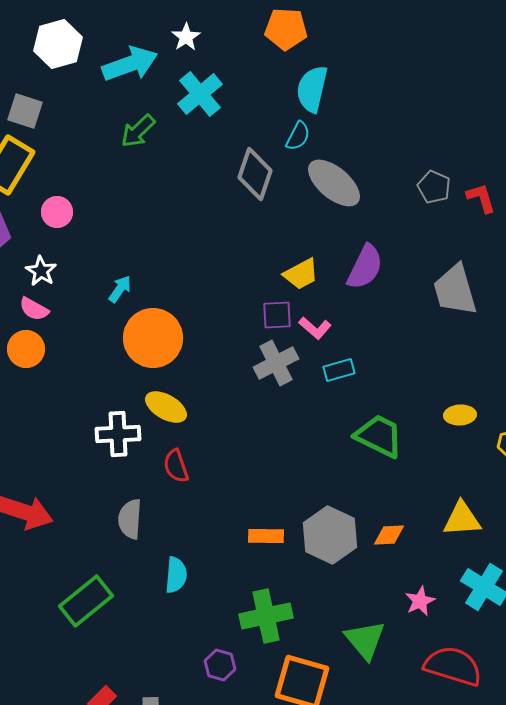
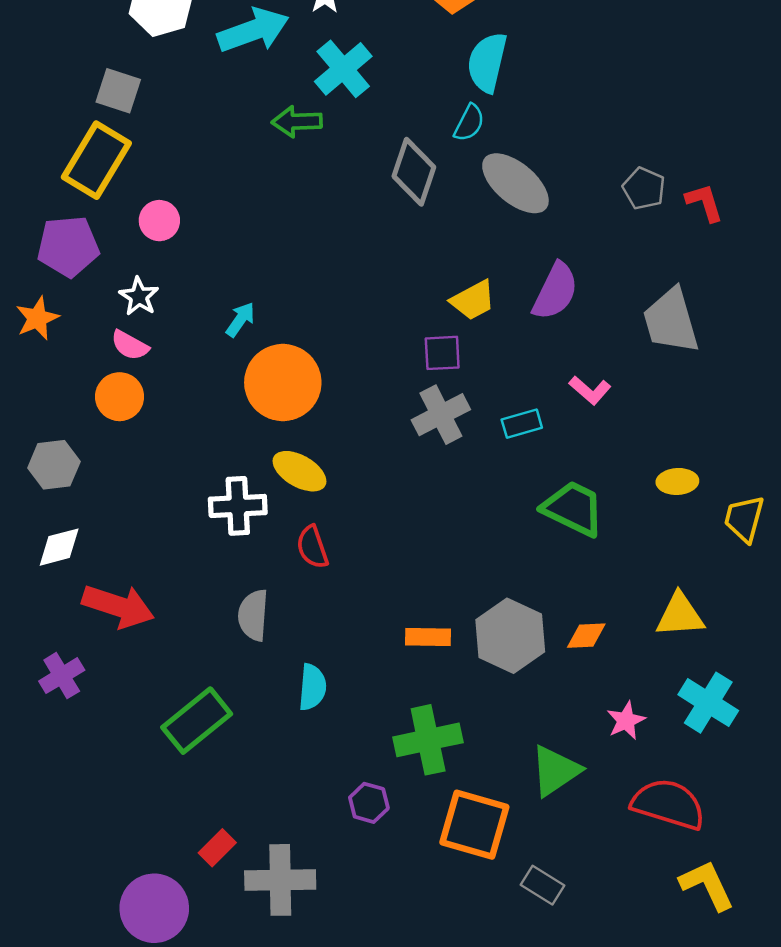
green arrow: (138, 131) -> (297, 122), moved, turned 42
pink L-shape: (315, 328) -> (590, 390), moved
green triangle: (365, 640) -> (555, 771), turned 36

